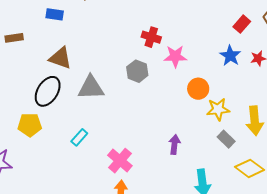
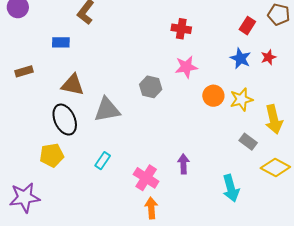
red cross: (151, 37) -> (181, 29), moved
black ellipse: (48, 91) -> (65, 120), turned -48
yellow star: (218, 109) -> (241, 99), moved
purple arrow: (174, 144) -> (183, 164), moved

